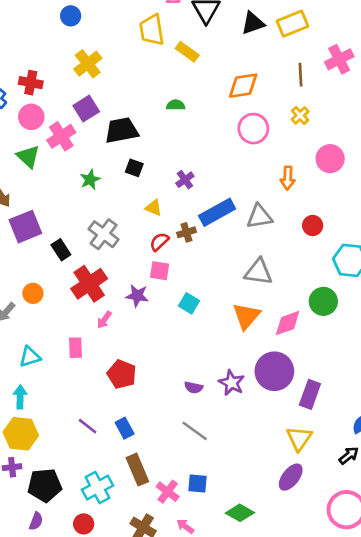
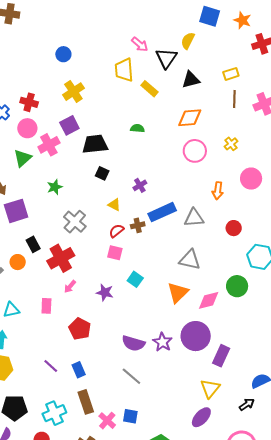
black triangle: (253, 23) -> (191, 80), moved
yellow rectangle: (292, 24) -> (231, 74), size x0.7
brown line: (301, 75) -> (234, 99), moved
green triangle: (28, 157) -> (23, 158), turned 30
green star: (90, 180) -> (55, 187), moved
black rectangle: (61, 250) -> (33, 244), moved
purple star: (137, 296) -> (105, 292), moved
purple semicircle: (194, 387) -> (133, 343), size x1.6

